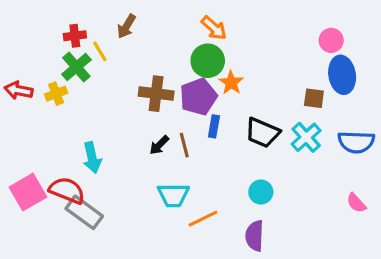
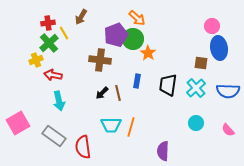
red arrow: (19, 90) -> (53, 75), moved
purple pentagon: (198, 97) -> (116, 35), moved
black trapezoid: (262, 133) -> (168, 85), turned 75
red semicircle: (67, 190) -> (83, 147), moved, turned -120
cyan circle: (261, 192) -> (196, 123), moved
orange line: (203, 219) -> (131, 127), moved, turned -48

